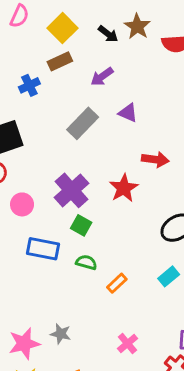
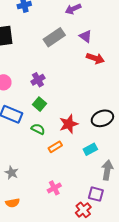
red arrow: (155, 159) -> (95, 58), moved
red star: (124, 188) -> (69, 124), moved
purple cross: (72, 190) -> (38, 80), size x0.6

